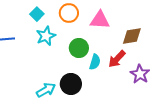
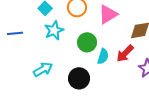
pink triangle: (100, 20) -> (108, 14), turned -35
cyan arrow: (46, 90) -> (43, 69), moved

